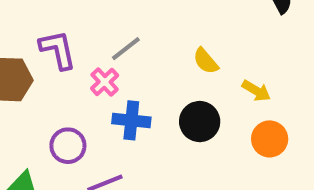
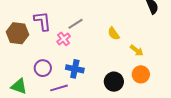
blue cross: (131, 120) -> (75, 69), moved
black circle: (200, 122) -> (114, 82), moved

